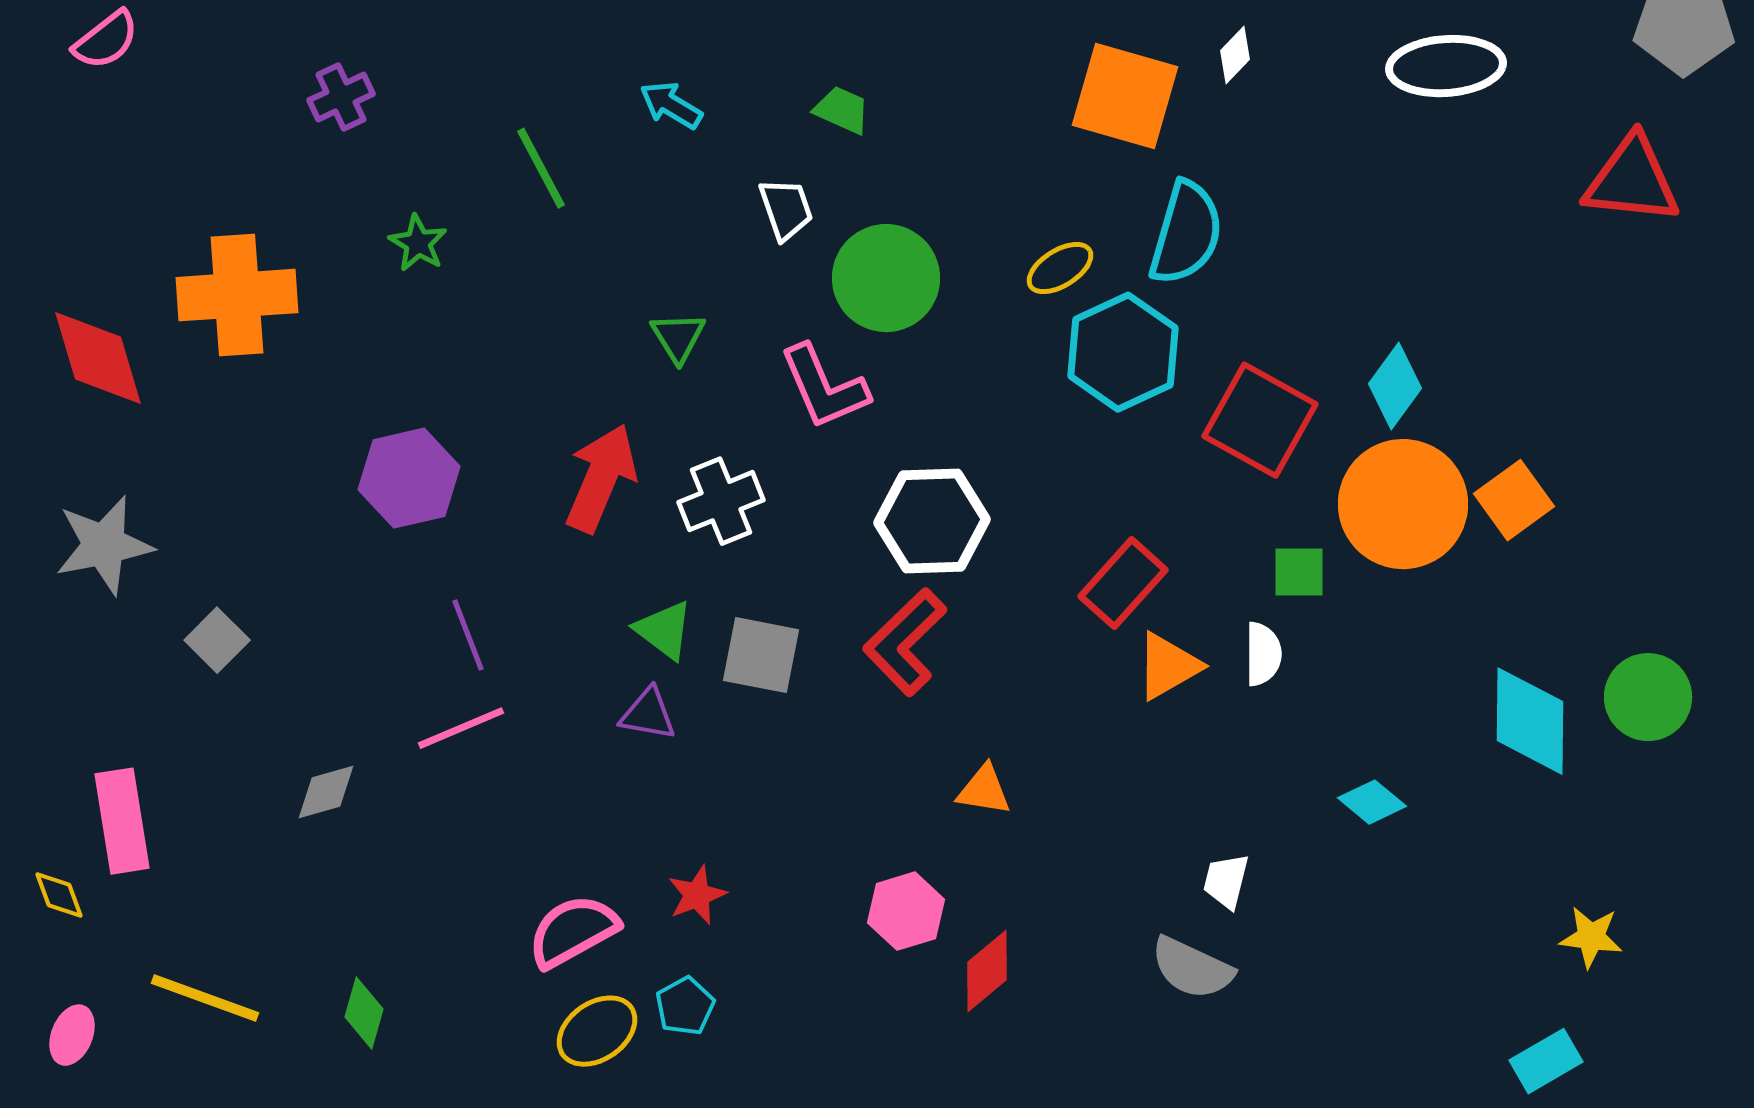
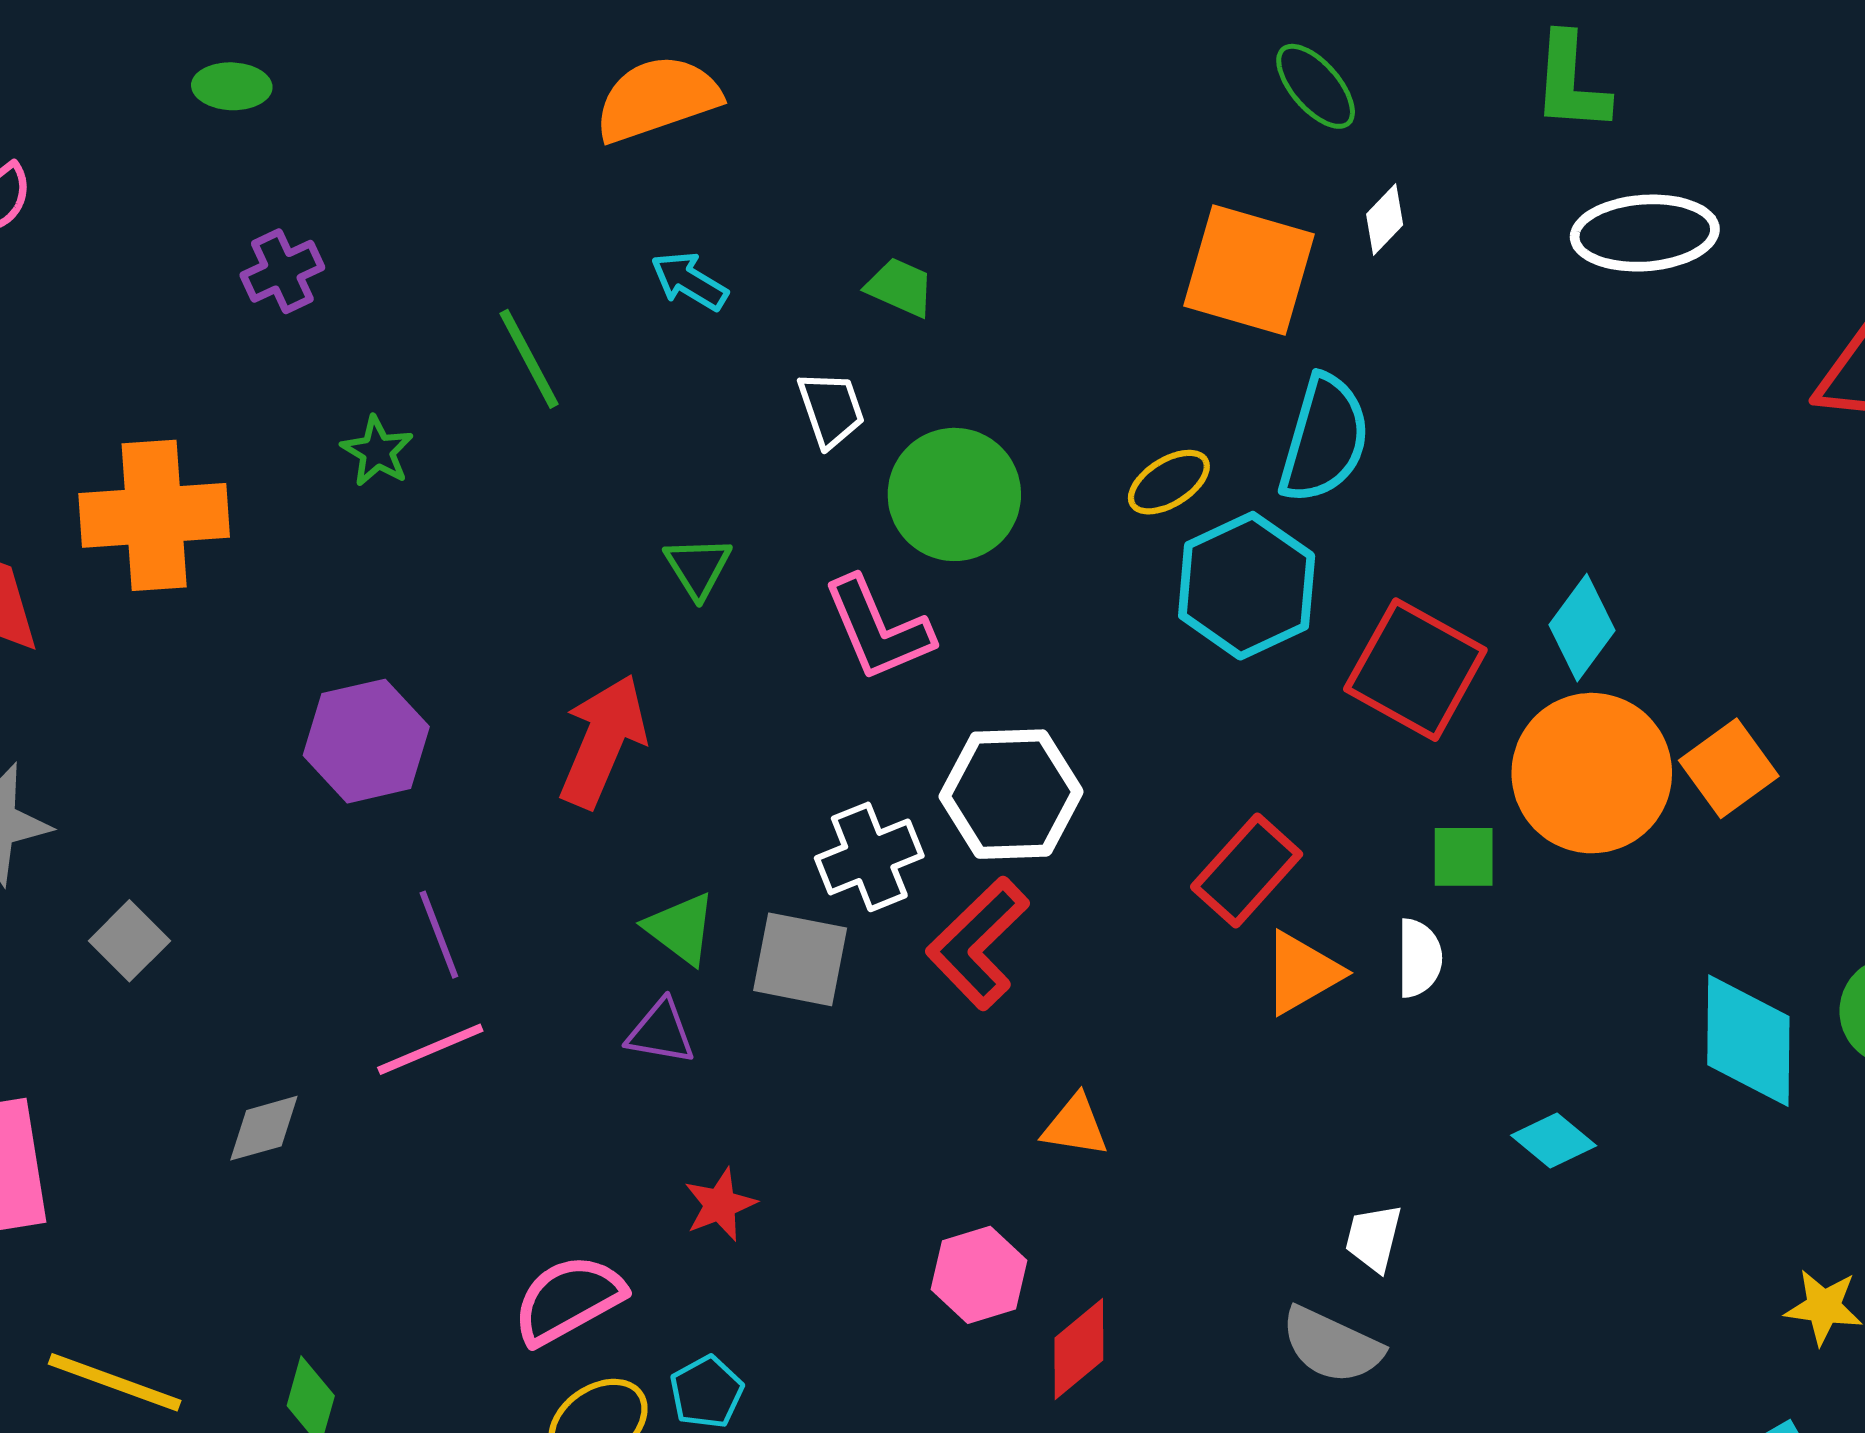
white cross: (721, 501) -> (869, 857), moved
red star: (697, 895) -> (720, 1205), moved

